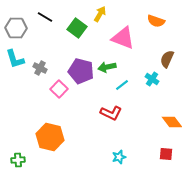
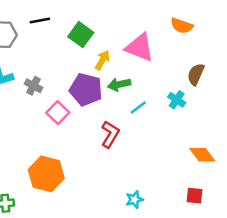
yellow arrow: (100, 14) -> (102, 60), moved
black line: (45, 17) -> (40, 21), turned -42
red L-shape: (111, 113) -> (110, 134), moved, turned -85

